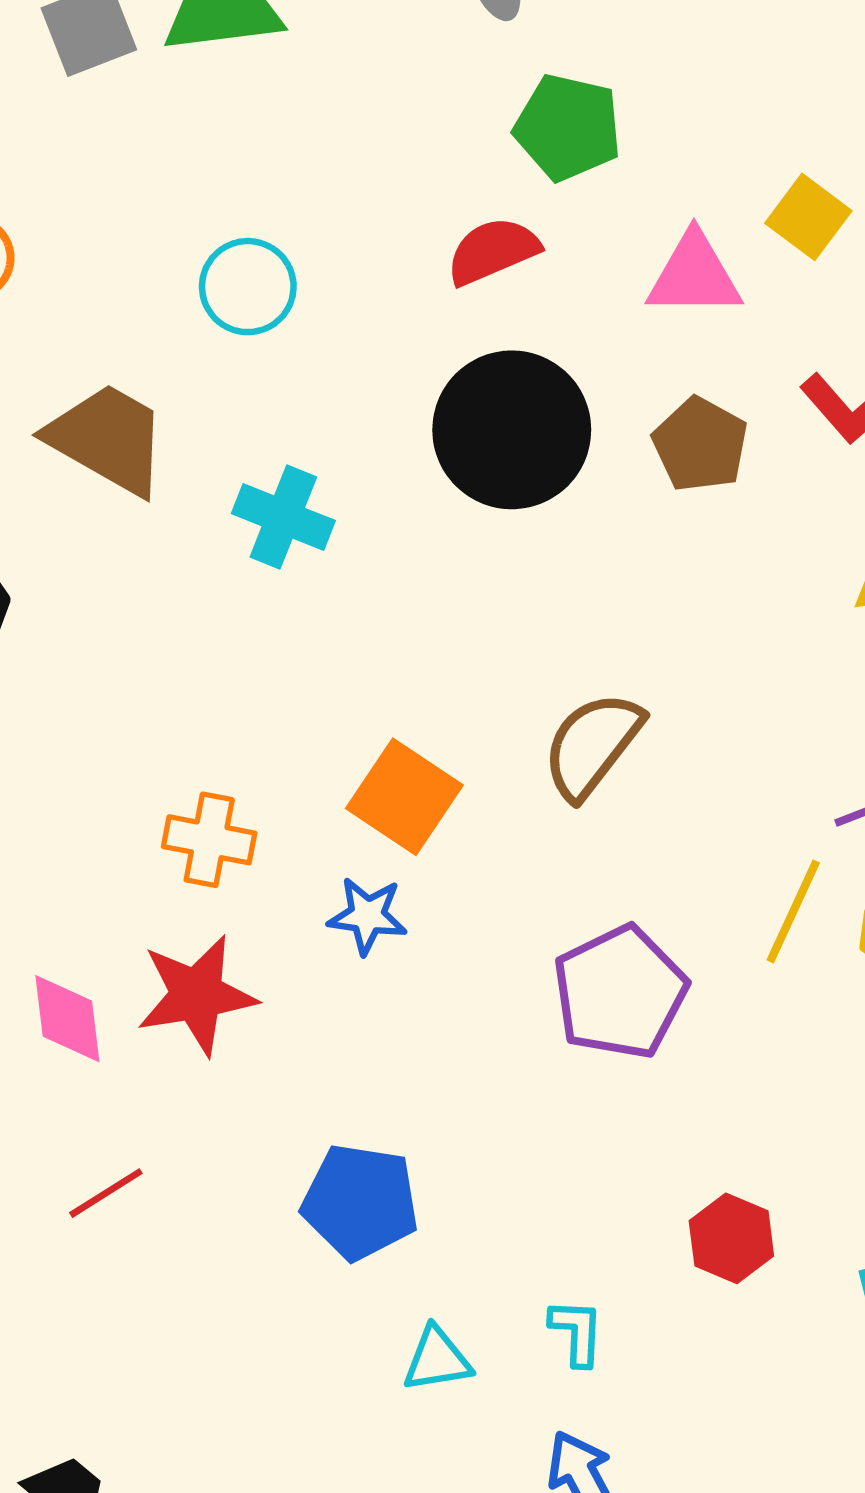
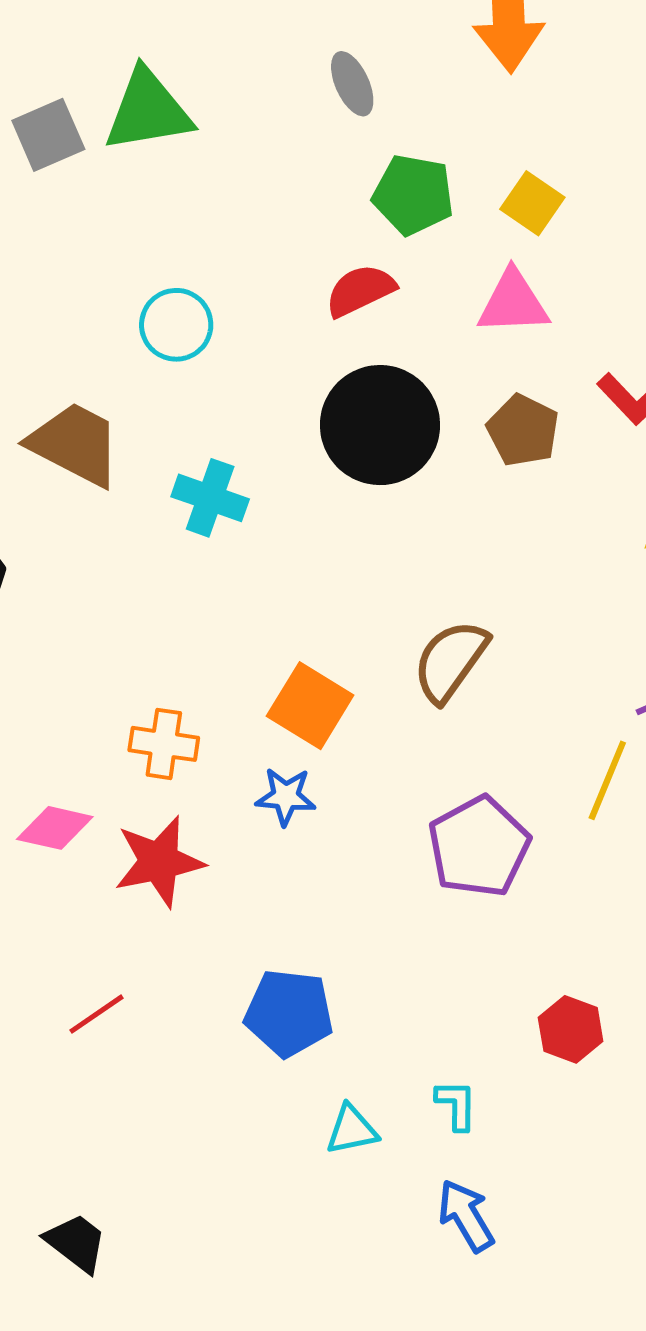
yellow square: (808, 217) -> (532, 203), moved
pink diamond: (67, 1019) -> (55, 828), moved, turned -68

